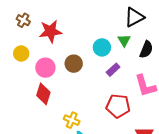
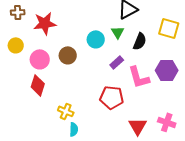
brown cross: (23, 20) -> (18, 12), turned -32
purple rectangle: (113, 70) -> (117, 62), moved

